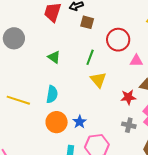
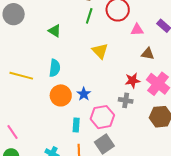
green line: (90, 57) -> (89, 16), moved
red star: (128, 97) -> (133, 81), moved
gray cross: (129, 125) -> (126, 100), moved

